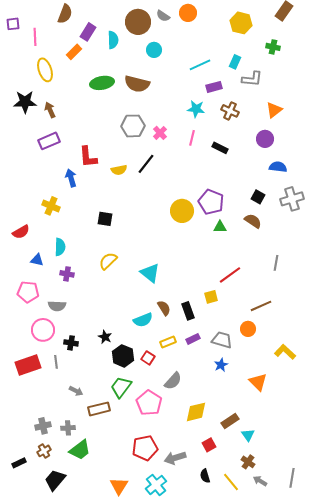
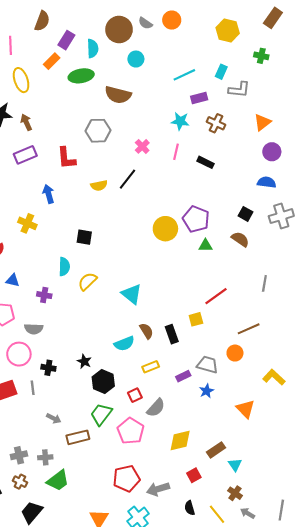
green ellipse: (102, 83) -> (81, 76), moved
gray hexagon: (133, 126) -> (98, 131), moved
purple circle: (265, 139) -> (272, 152), moved
red L-shape: (88, 157) -> (66, 158), moved
cyan semicircle: (60, 247) -> (64, 267), moved
purple rectangle: (193, 339) -> (183, 376), moved
red square: (148, 358) -> (135, 395), moved, turned 32
brown cross: (44, 451) -> (20, 482), turned -32

